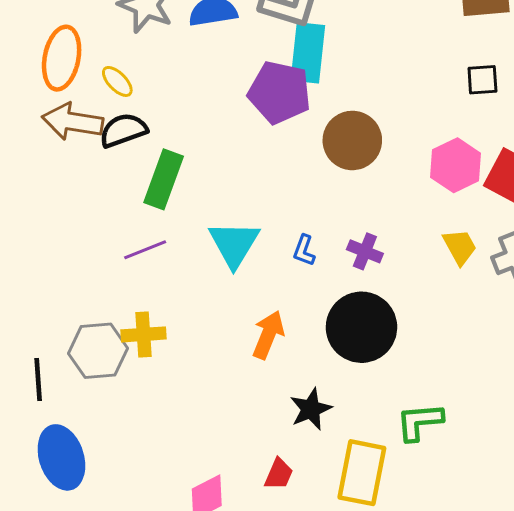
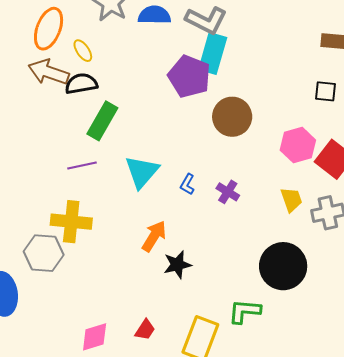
black circle: (361, 327) -> (283, 266), moved
yellow cross: (143, 334) -> (71, 222), size x1.4
gray hexagon: (98, 351) -> (44, 253), moved
black star: (311, 409) -> (177, 265), moved

